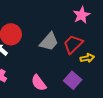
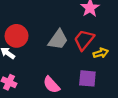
purple square: (73, 80) -> (87, 78), turned -30

